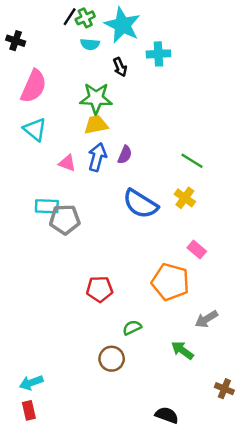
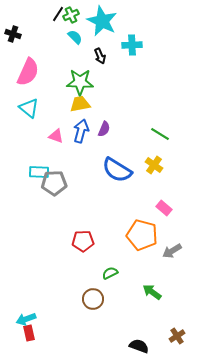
cyan semicircle: (90, 44) -> (75, 37), turned -140
gray arrow: (206, 319) -> (172, 251), moved
brown cross: (224, 389) -> (177, 336), moved, turned 35
red rectangle: (29, 410) -> (29, 333), moved

